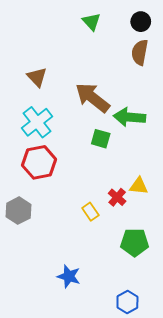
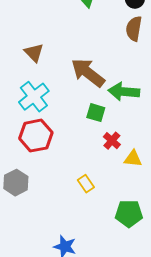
red cross: (117, 197) -> (112, 141), moved

